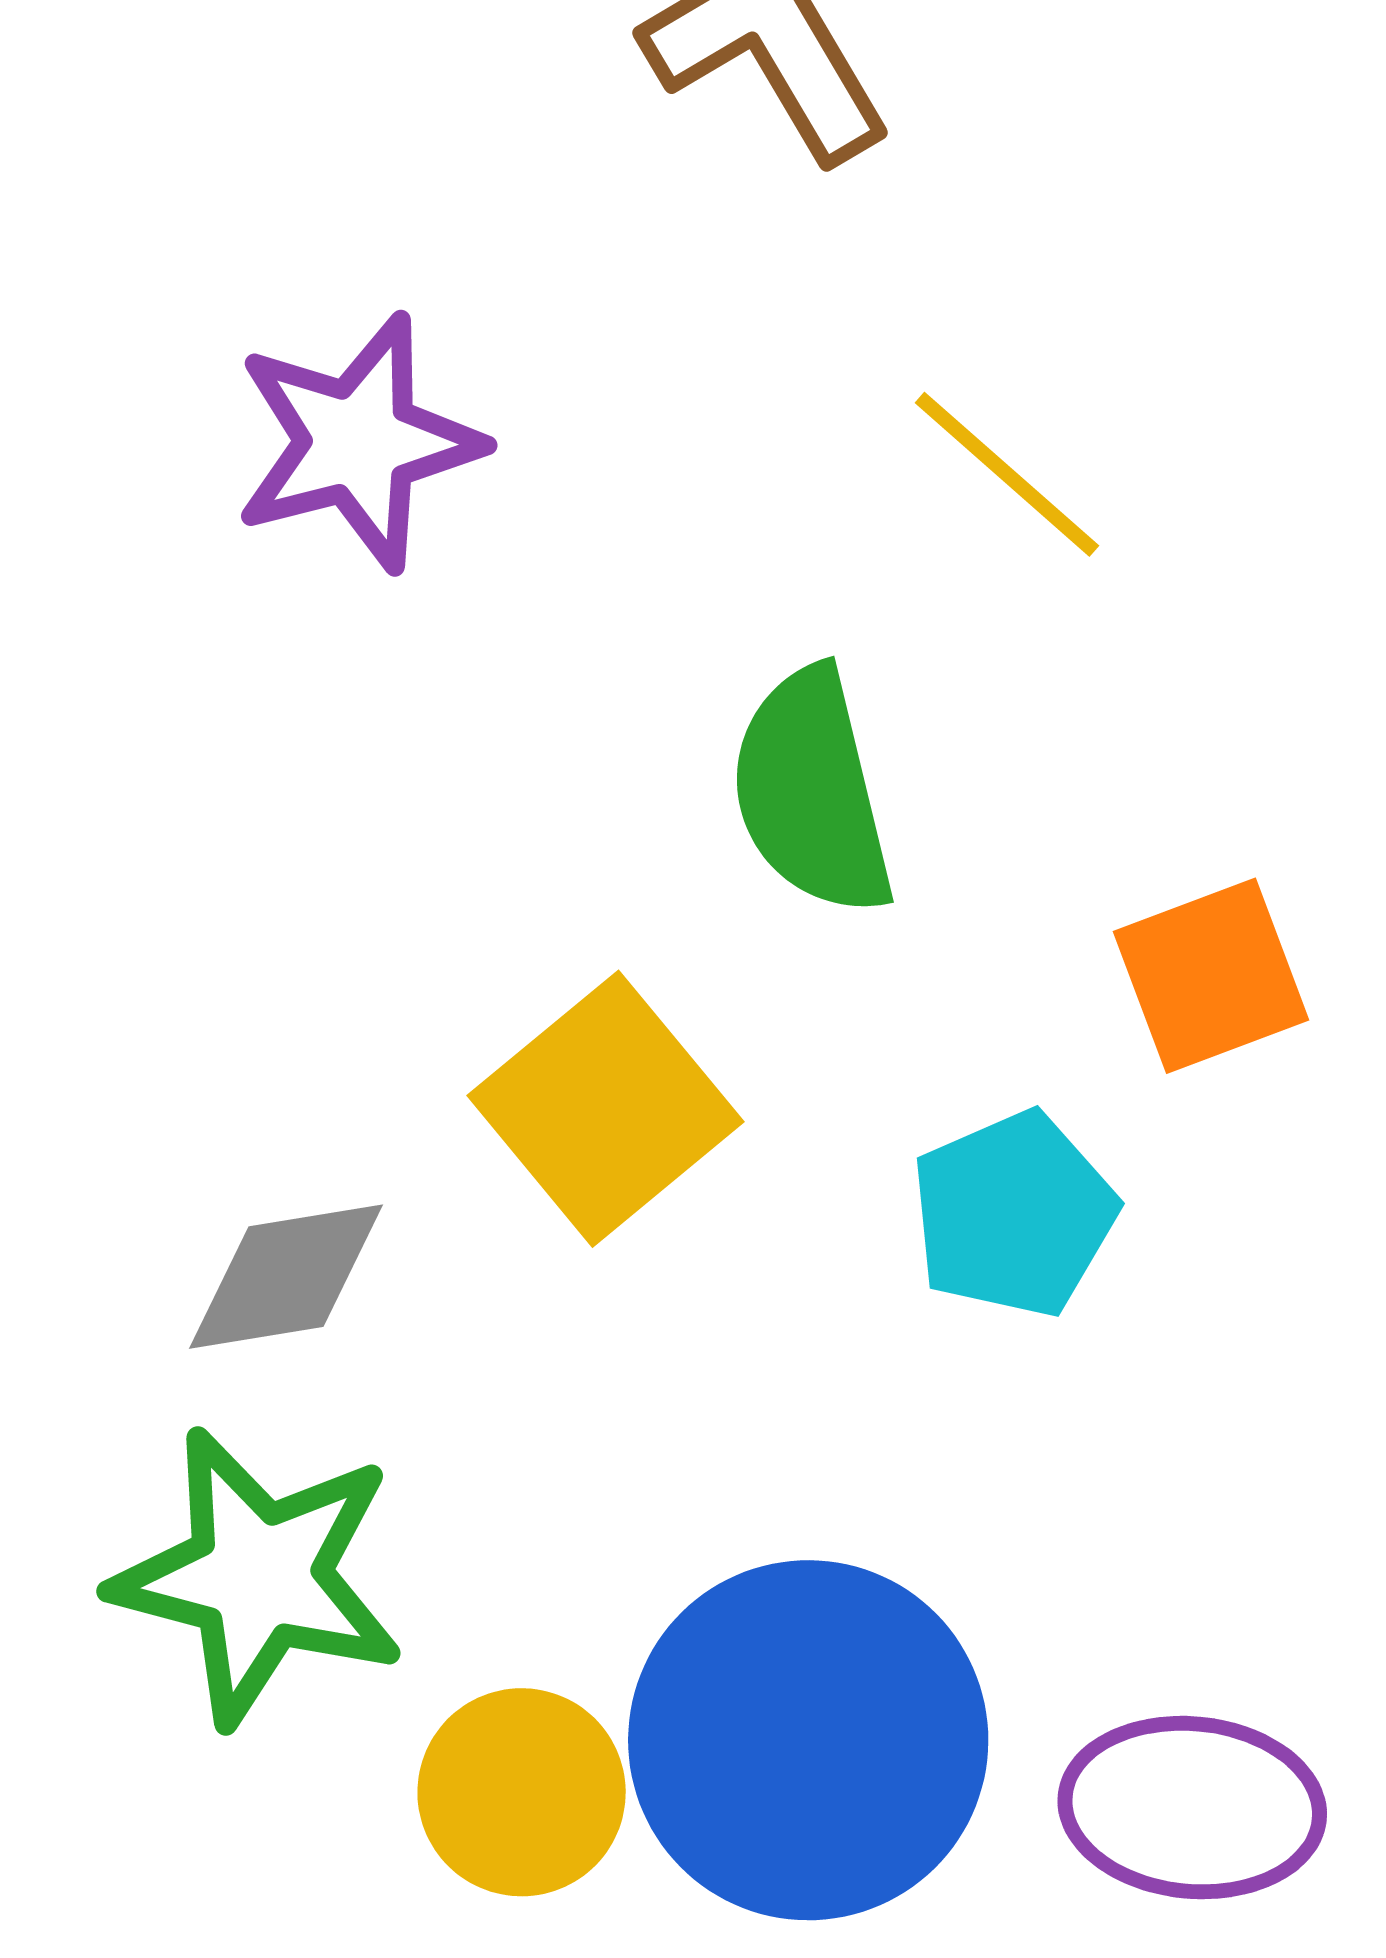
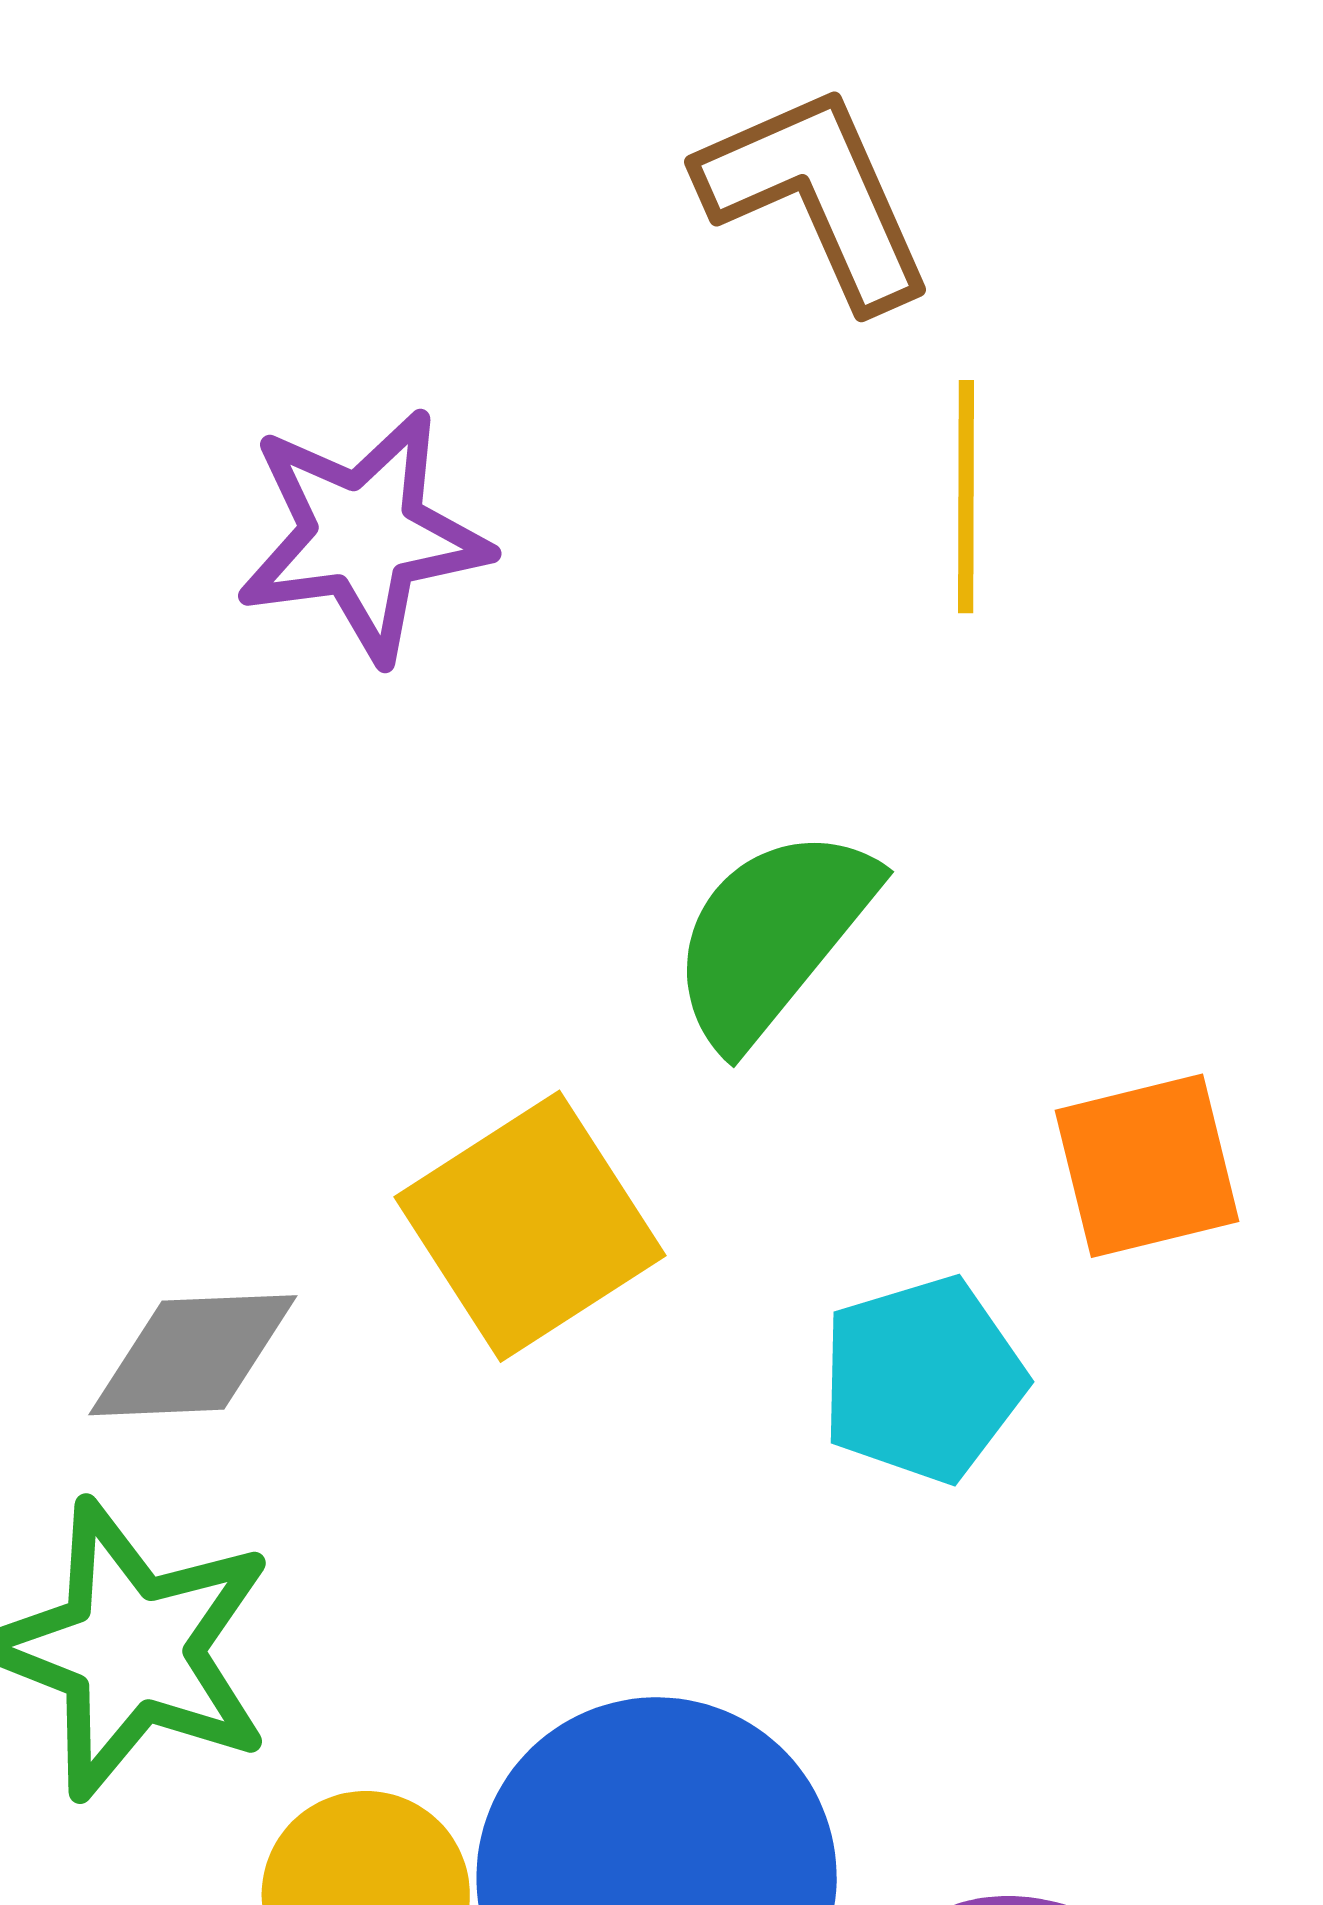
yellow line: (1007, 474) -> (966, 497), moved, turned 42
green semicircle: (812, 792) -> (772, 936), turned 46

